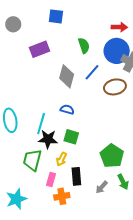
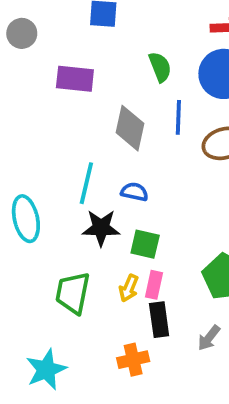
purple rectangle: (39, 49) -> (75, 79), turned 30
blue line: (92, 72) -> (178, 117), turned -36
cyan line: (41, 124) -> (86, 183), moved
black star: (48, 139) -> (101, 228), moved
pink rectangle: (51, 179) -> (154, 285), moved

